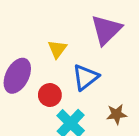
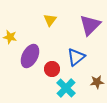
yellow triangle: (57, 49) -> (50, 20), moved

